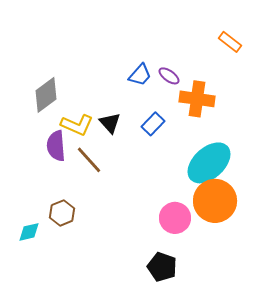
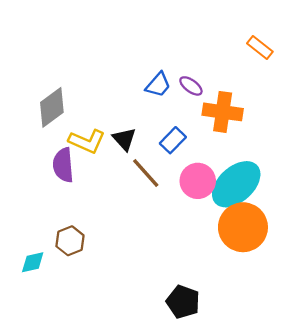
brown line: (89, 160) -> (146, 173), moved
pink circle: (175, 218) -> (198, 181), moved

